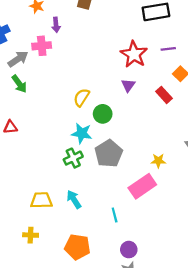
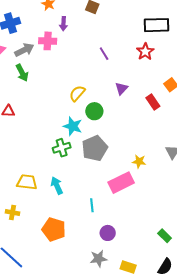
purple line: (168, 49) -> (104, 54), moved, turned 56
red star: (134, 54) -> (145, 52), moved, size x0.7
purple circle: (129, 250) -> (108, 233), moved

